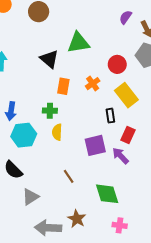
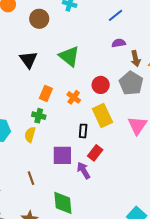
purple semicircle: (126, 17) -> (119, 43), turned 32
green triangle: (78, 43) -> (69, 56), turned 35
black triangle: (49, 59) -> (28, 60), moved
orange cross: (93, 84) -> (74, 97), turned -32
green cross: (50, 111) -> (39, 116), moved

